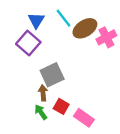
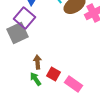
gray square: (52, 75) -> (18, 33), moved

